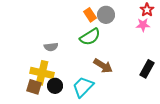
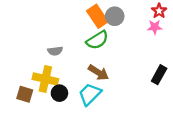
orange rectangle: (90, 15) -> (97, 16), size x1.5
brown arrow: (103, 66) -> (98, 73), moved
brown square: (34, 87) -> (25, 94), moved

